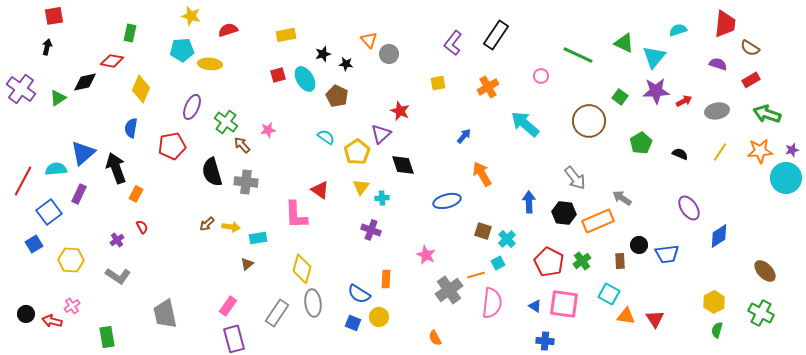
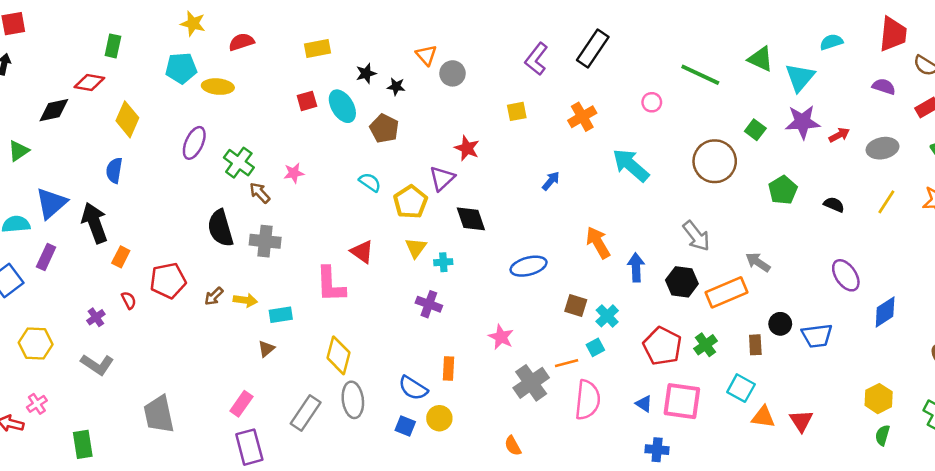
green triangle: (58, 98) -> (19, 151), moved
red pentagon: (172, 146) -> (168, 281), moved
orange arrow: (482, 174) -> (598, 243), moved

